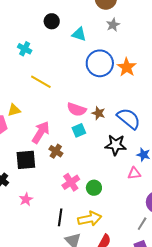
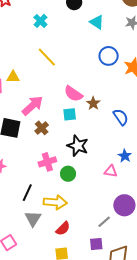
blue circle: (100, 63) -> (109, 56), size x0.7
blue semicircle: (129, 119) -> (121, 117), size x0.7
black star: (116, 145) -> (78, 146), moved

